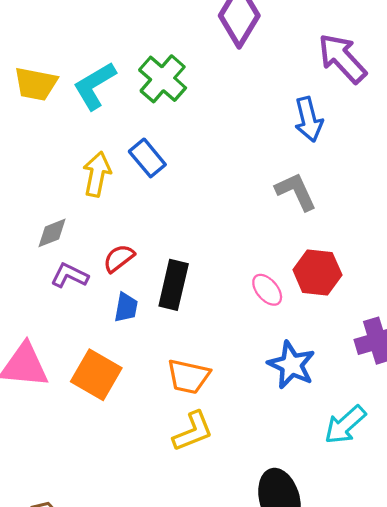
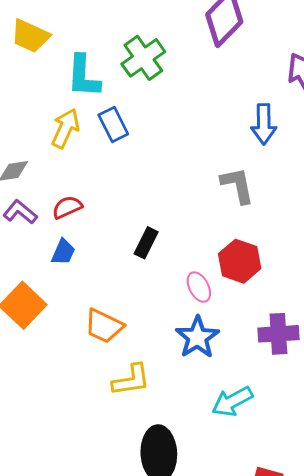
cyan L-shape: (95, 86) -> (83, 76), moved, turned -69
black rectangle: (174, 285) -> (146, 243), moved, size x0.7
pink ellipse: (267, 290) -> (199, 287), moved
yellow L-shape: (193, 431) -> (131, 380), moved

